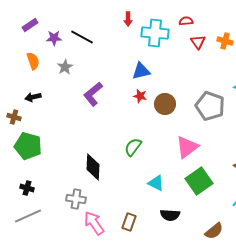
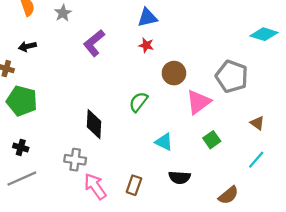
brown circle: (165, 104) -> (174, 73), moved
gray pentagon: (210, 106) -> (232, 76), moved
green square: (199, 181) -> (212, 140), size x0.6

